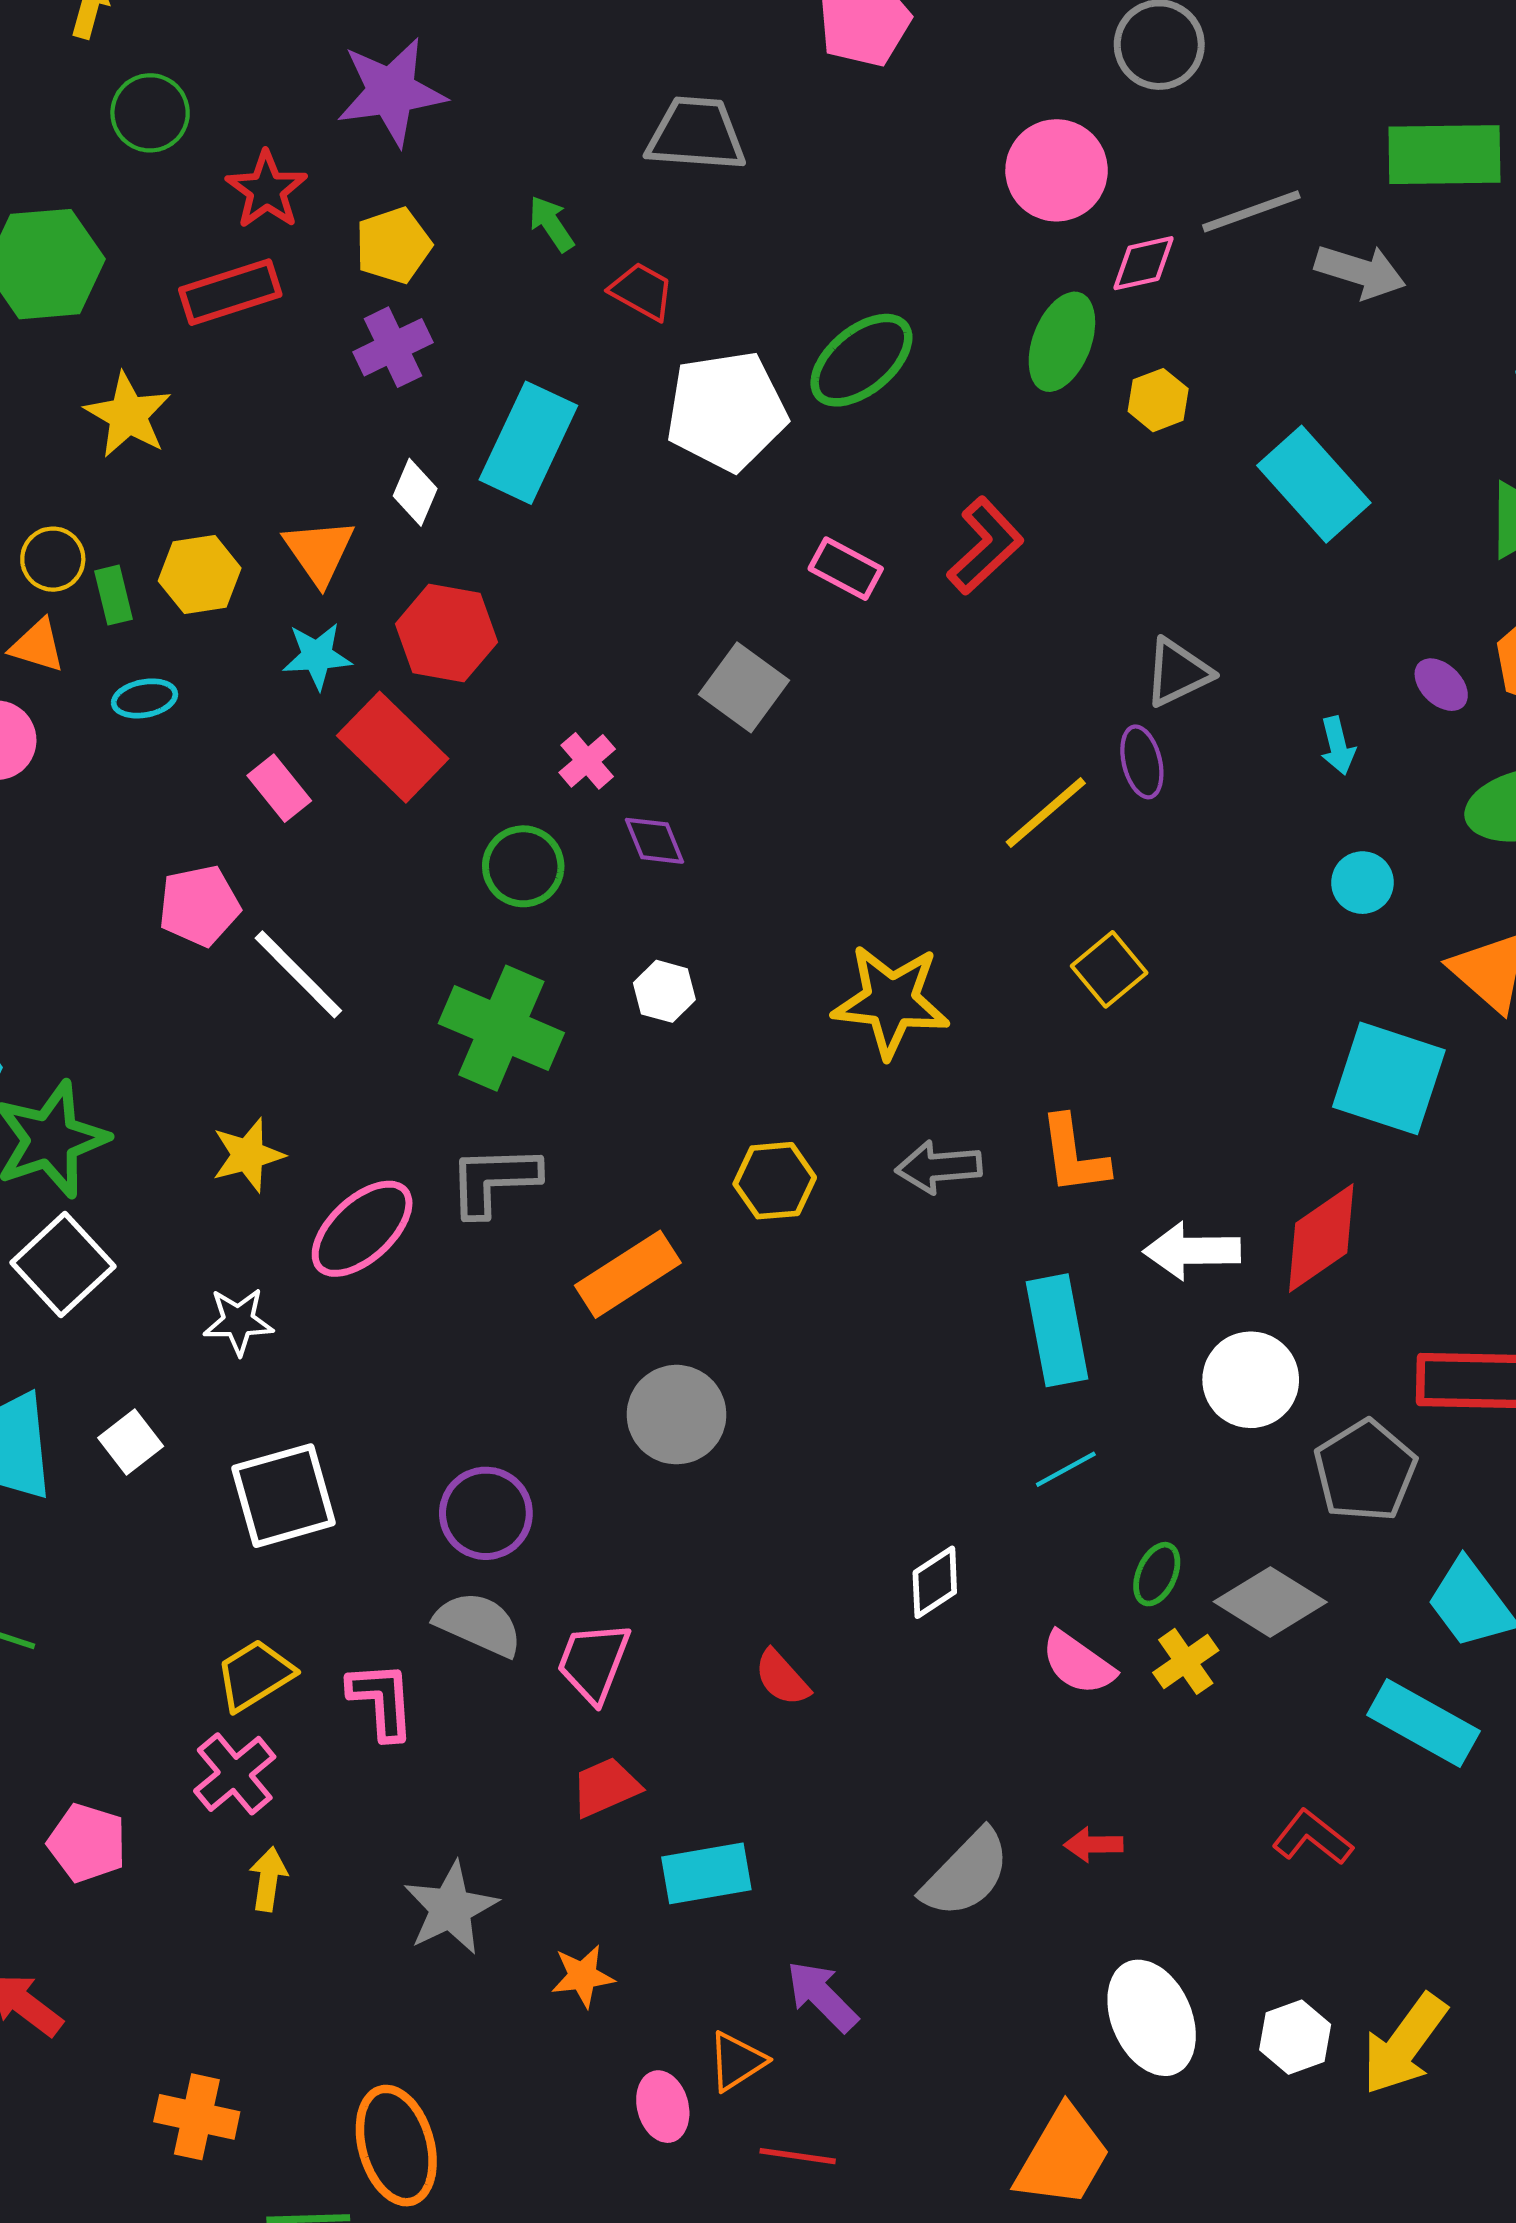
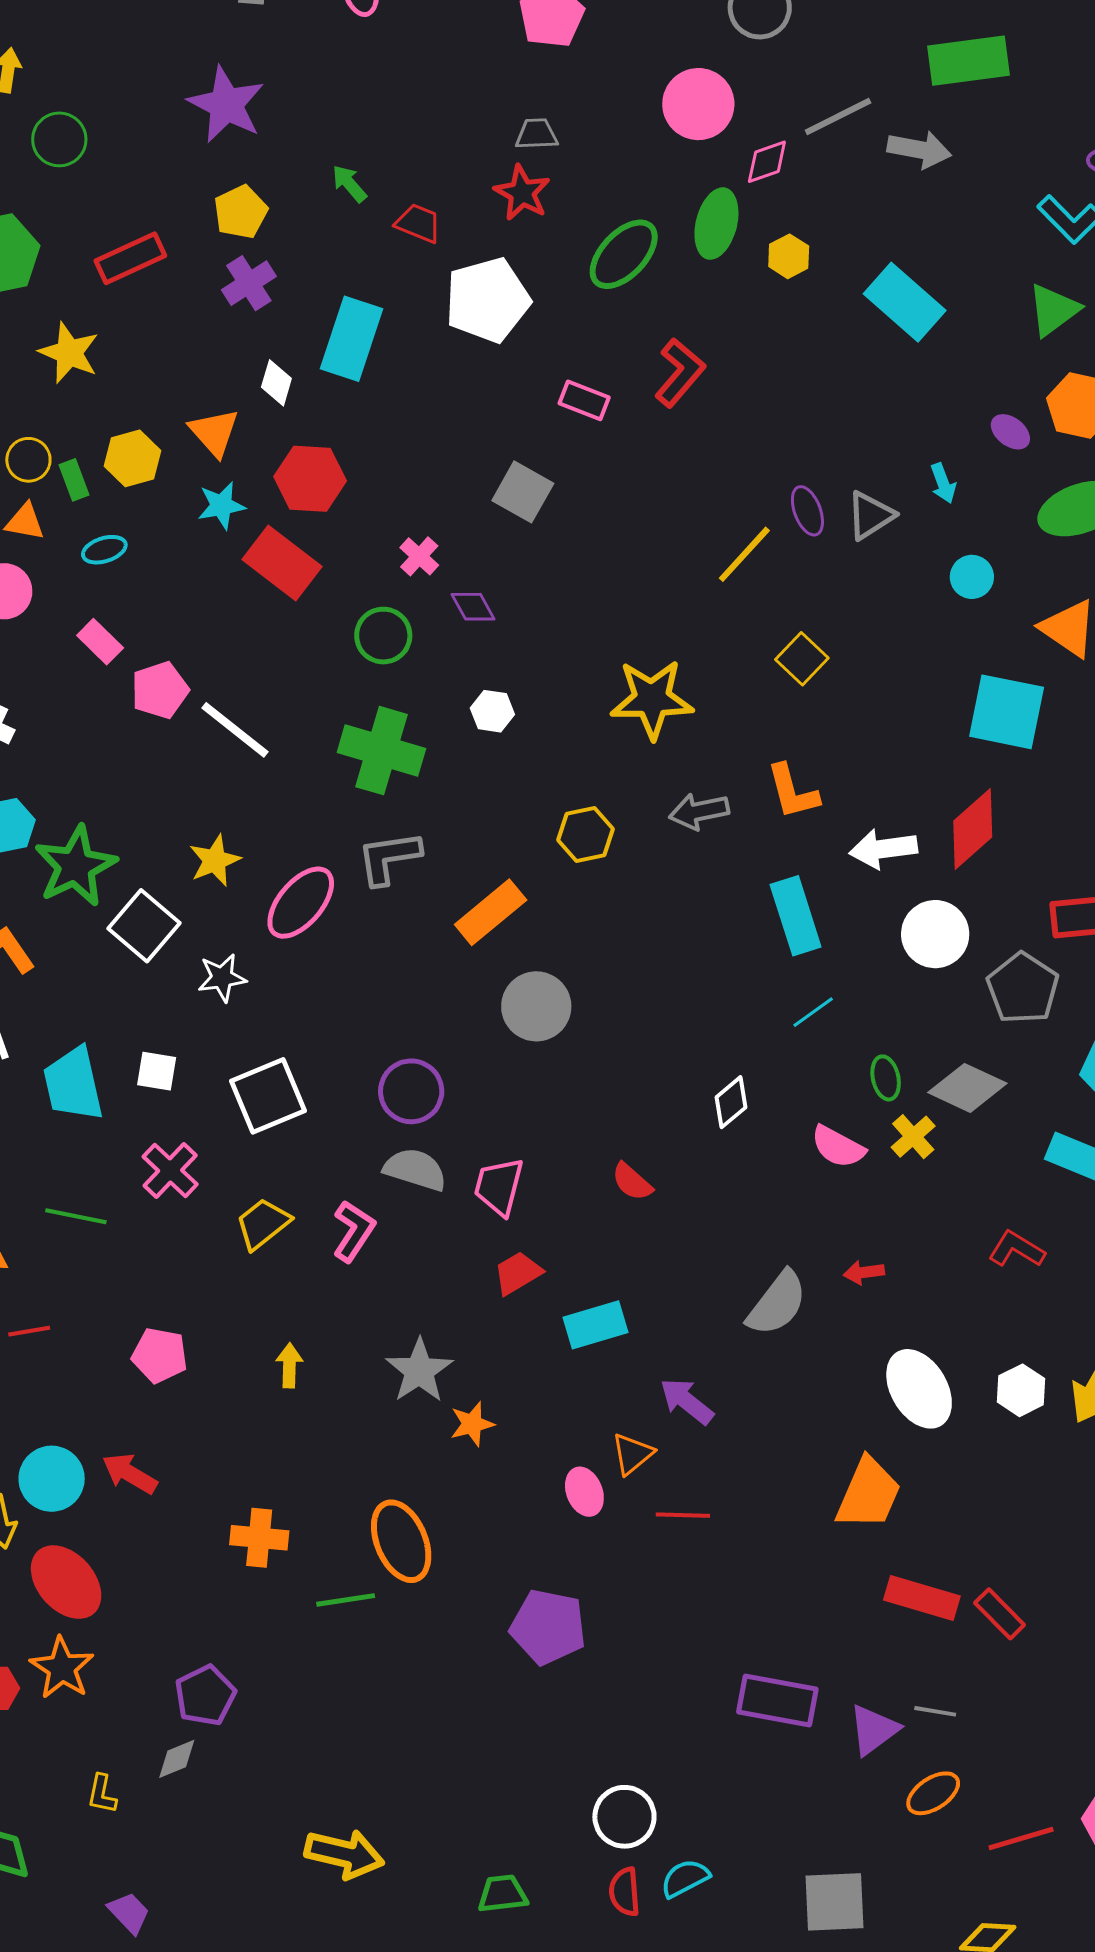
purple star: (391, 92) -> (226, 105), turned -30
gray trapezoid: (696, 134) -> (537, 134), moved, size x0.6
red star: (267, 190) -> (522, 193), moved
green ellipse: (861, 360) -> (624, 254), moved
gray triangle: (1178, 672) -> (870, 515), moved
pink rectangle: (279, 788) -> (100, 642), moved
white square: (63, 1265) -> (144, 926), moved
white square: (131, 1442) -> (157, 1071), turned -36
green ellipse: (1157, 1574) -> (886, 1078), turned -30
pink L-shape: (382, 1700) -> (354, 1231), turned 44
pink cross: (235, 1774) -> (170, 1170), moved
orange star: (583, 1976) -> (472, 1424), moved

